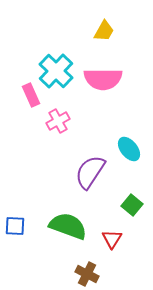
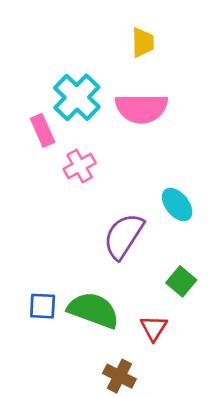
yellow trapezoid: (104, 31) -> (143, 43), turned -30
blue square: (15, 226) -> (43, 306), moved

